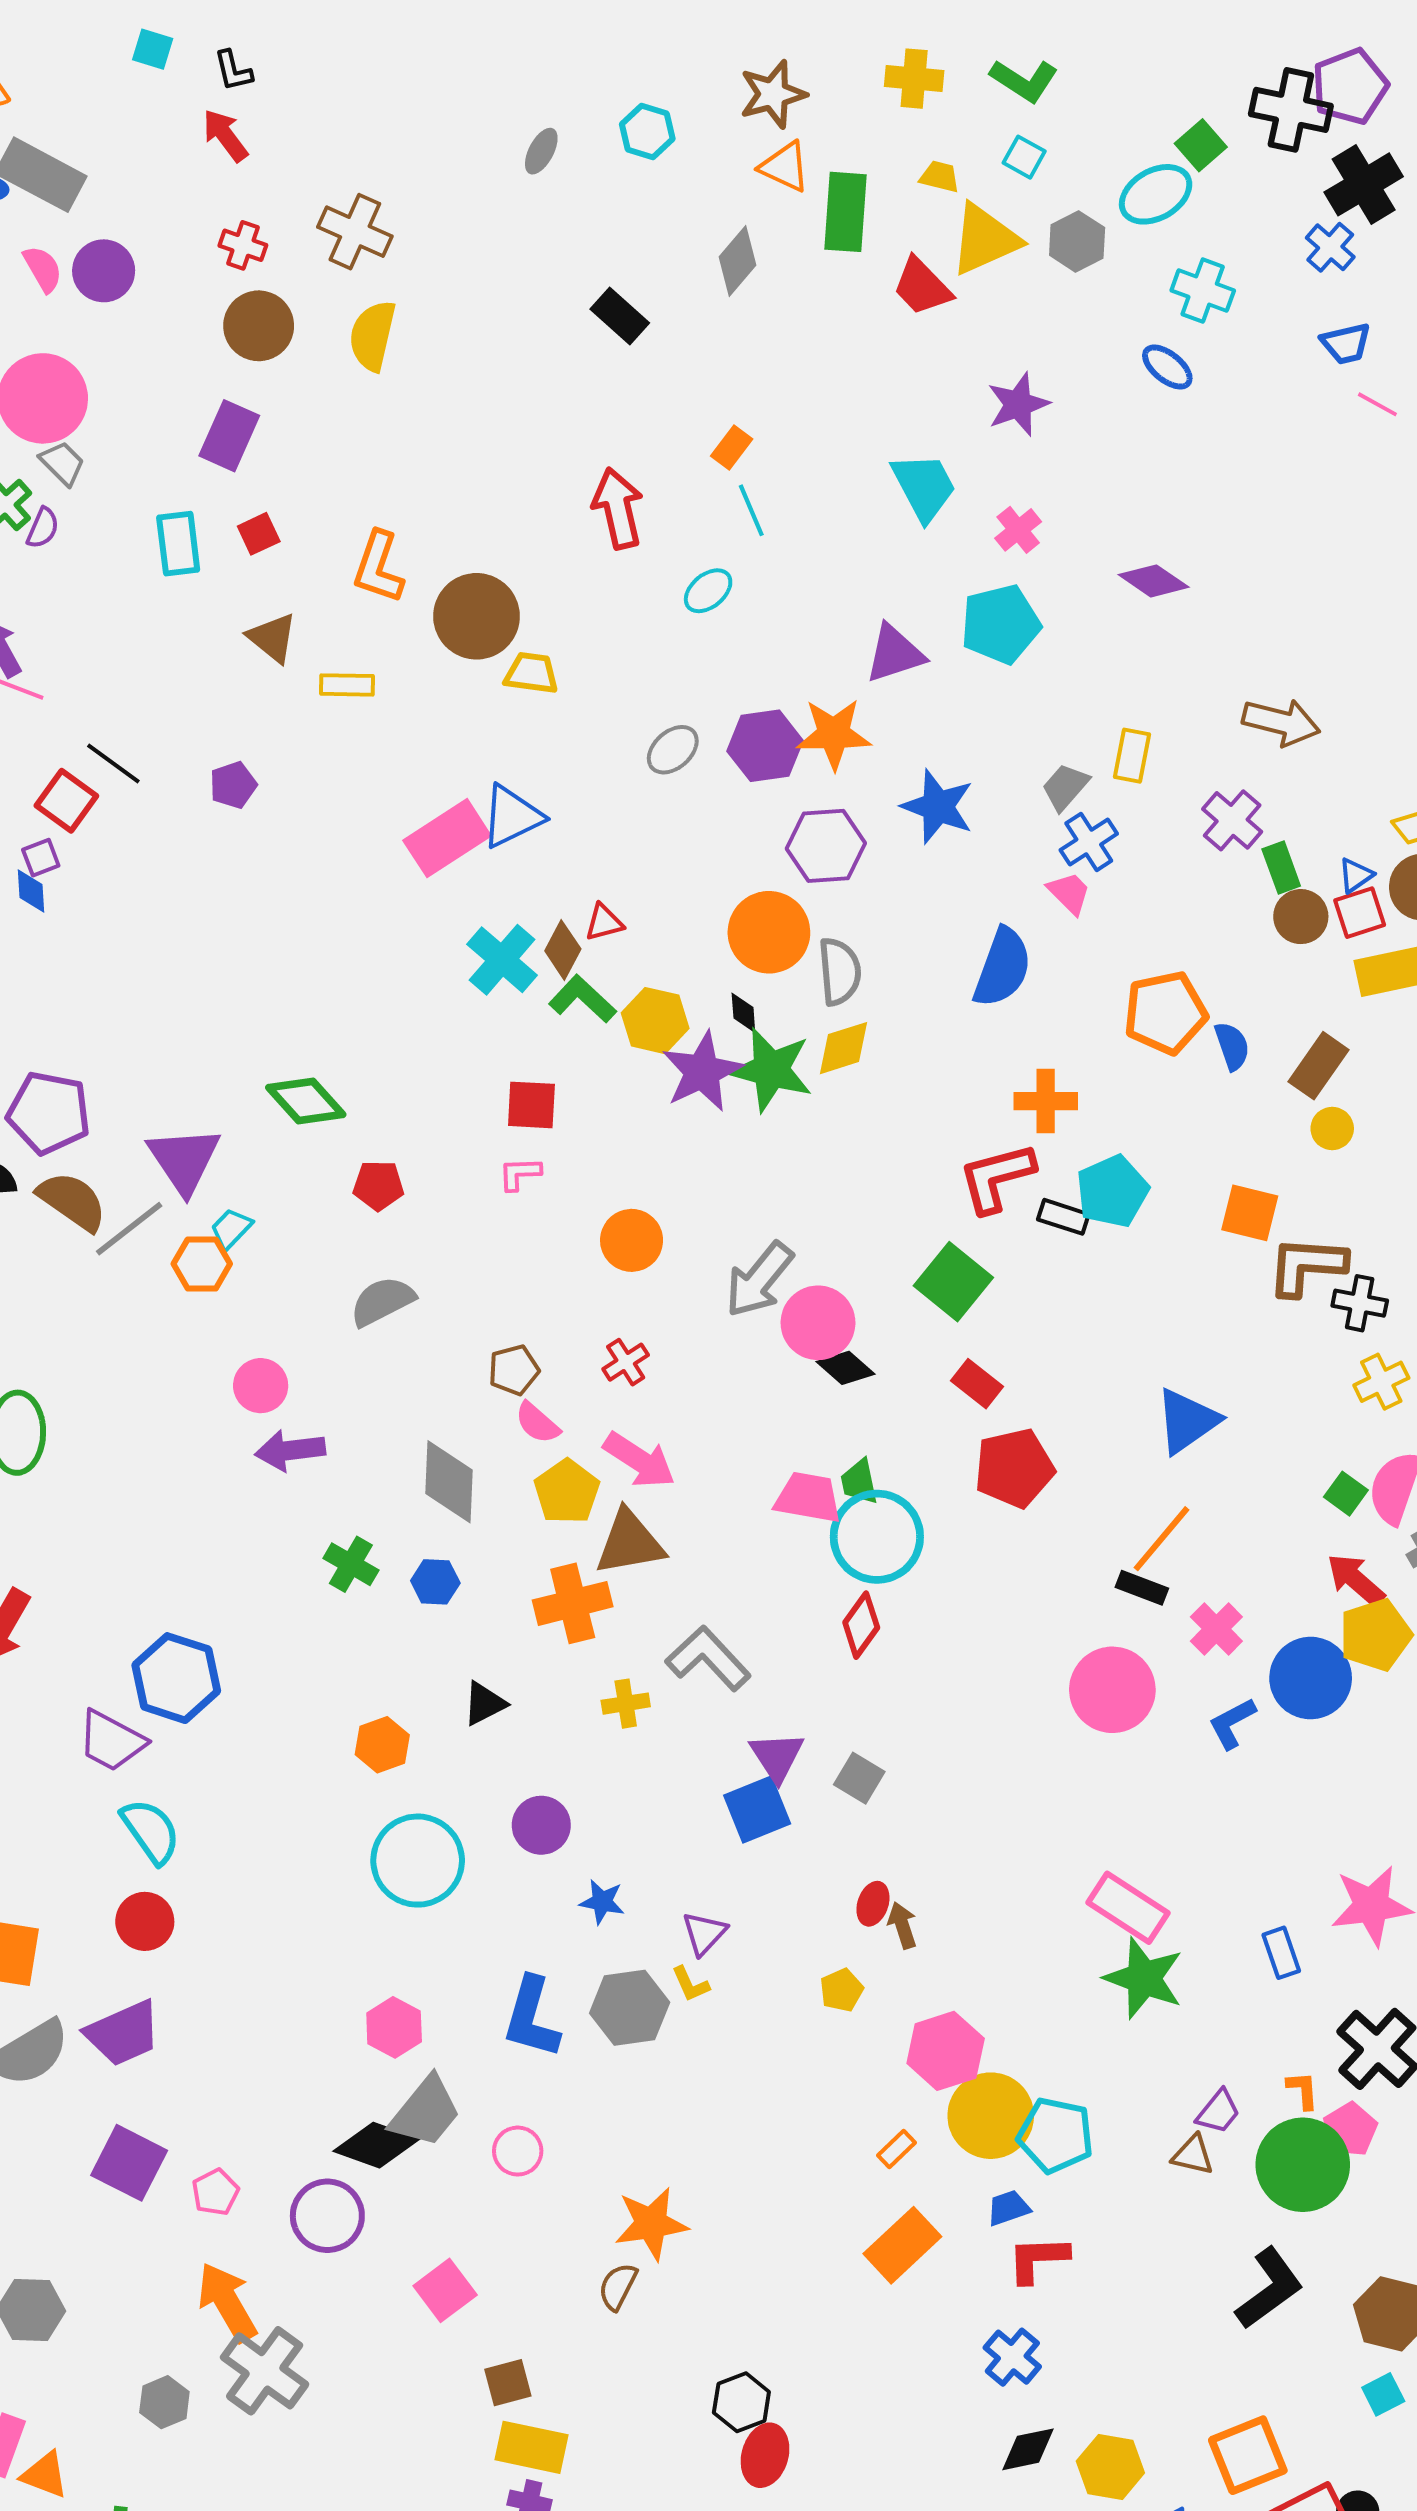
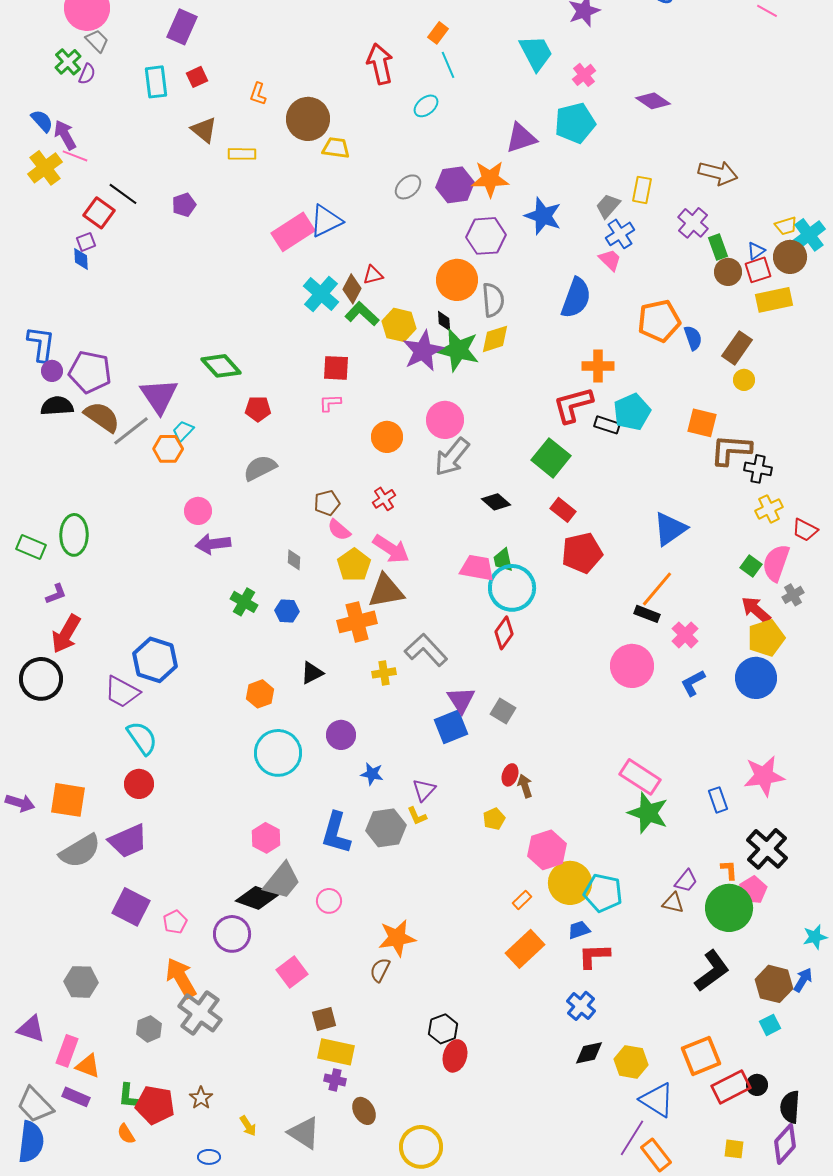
orange L-shape: (378, 567) -> (258, 94), size x0.6
pink circle: (818, 1323) -> (445, 420), moved
gray diamond: (449, 1482) -> (294, 560), size x0.5
blue circle: (1311, 1678) -> (756, 678), moved

